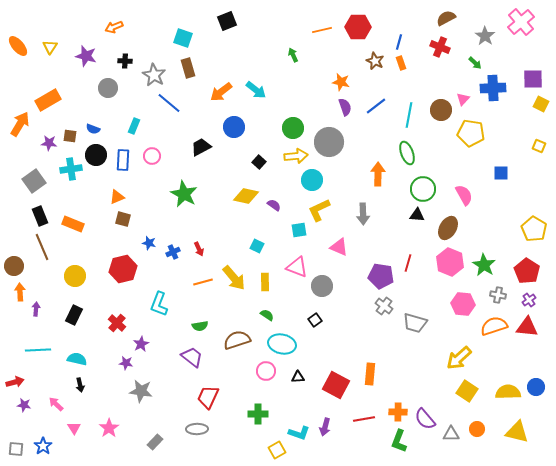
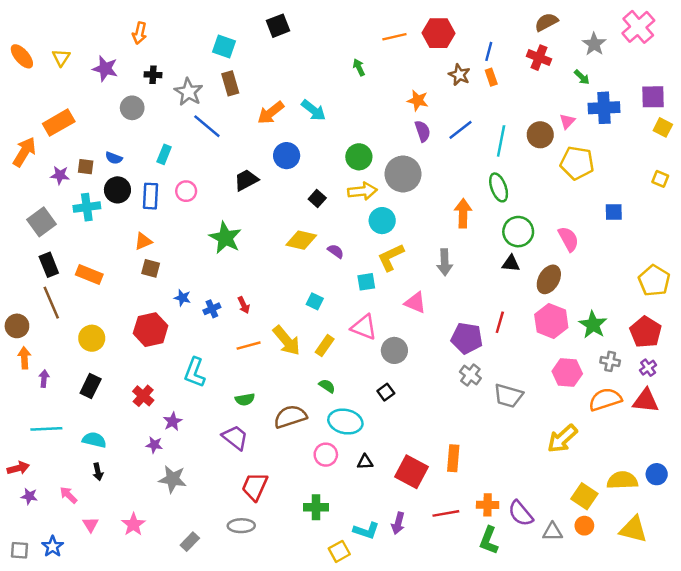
orange arrow: (114, 27) -> (140, 33), turned -54
yellow rectangle: (265, 282) -> (325, 346), turned 36
yellow square: (467, 391) -> (584, 496), moved

